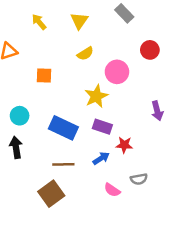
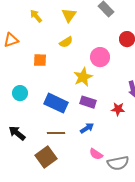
yellow semicircle: (85, 54) -> (66, 42), moved
red star: (124, 145) -> (118, 109), moved
black arrow: (16, 147) -> (17, 133), moved, turned -42
gray semicircle: (139, 179) -> (118, 163), moved, size x1.5

